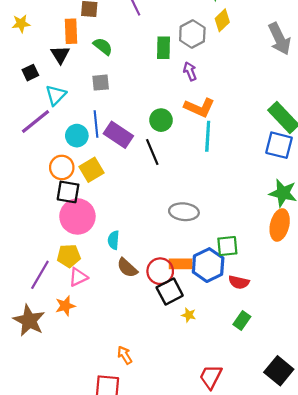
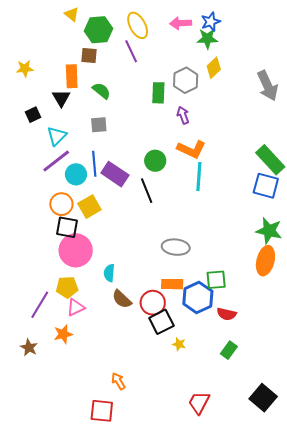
purple line: (35, 122) -> (56, 161), moved
orange rectangle: (180, 264) -> (172, 284), moved
brown star: (29, 321) -> (29, 348), size x0.6

